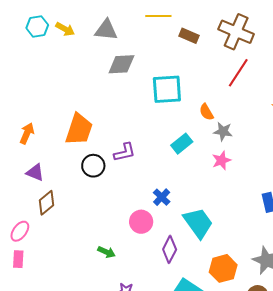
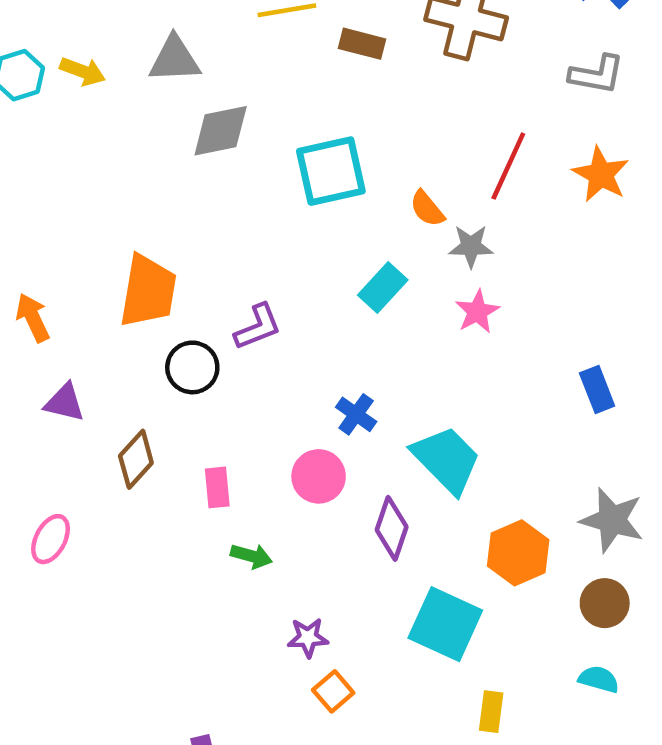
red line: (238, 73) -> (508, 166), moved
orange arrow: (27, 133) -> (33, 318), turned -40
brown diamond: (46, 203) -> (136, 459), moved
pink rectangle: (18, 259) -> (217, 487), moved

